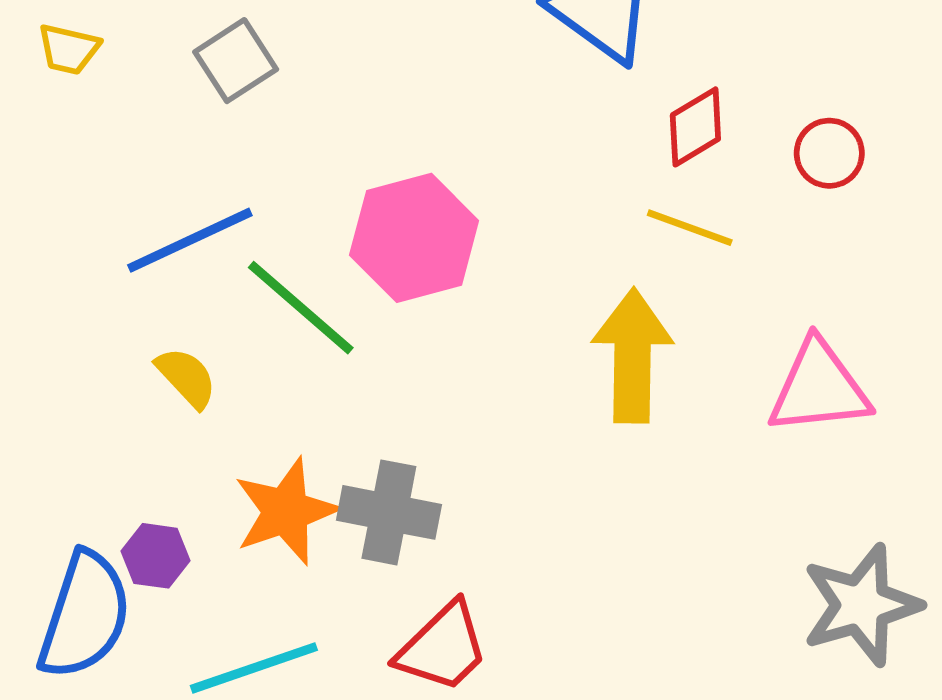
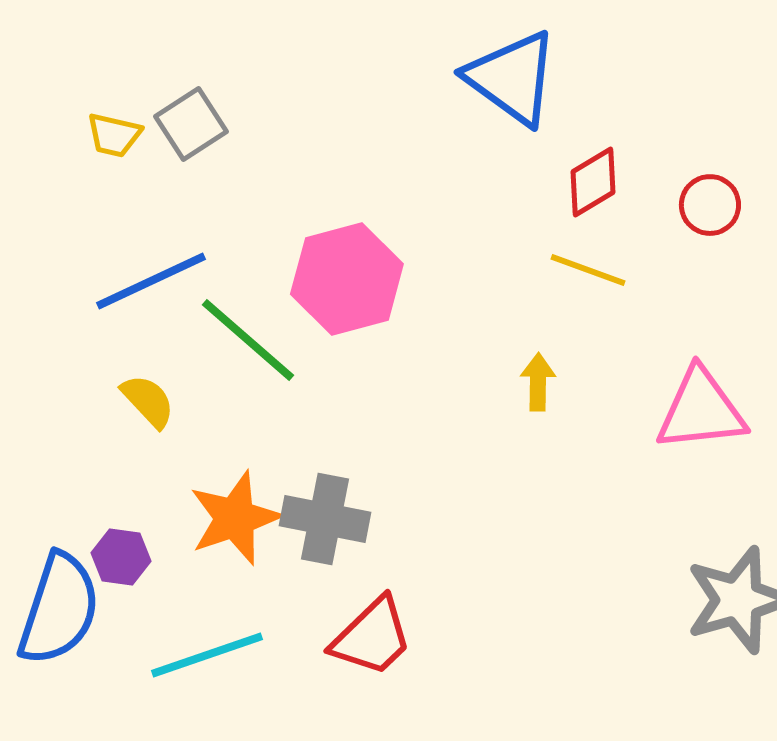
yellow trapezoid: (69, 49) -> (114, 135), moved
yellow arrow: (633, 356) -> (538, 382), size x0.5

